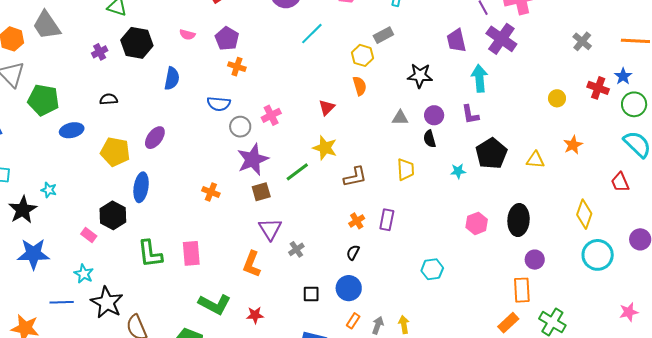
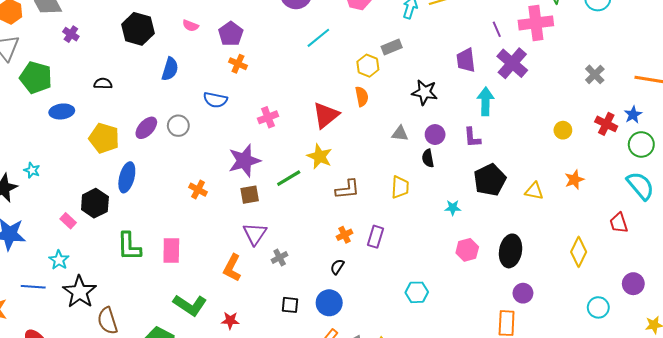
purple cross: (100, 52) -> (71, 34), moved, turned -35
red triangle: (327, 107) -> (326, 115), size x1.6
gray circle: (240, 127) -> (178, 126), moved
cyan star: (458, 171) -> (453, 208), moved
cyan circle: (598, 255) -> (598, 307), moved, size x0.7

